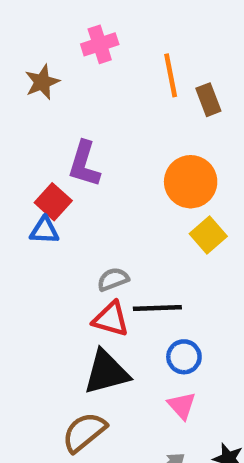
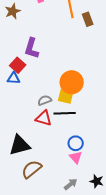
orange circle: (191, 182) -> (72, 82), moved
yellow square: (208, 235) -> (66, 96), moved, turned -35
blue circle: (184, 357) -> (76, 143), moved
black triangle: (106, 372) -> (20, 145), moved

